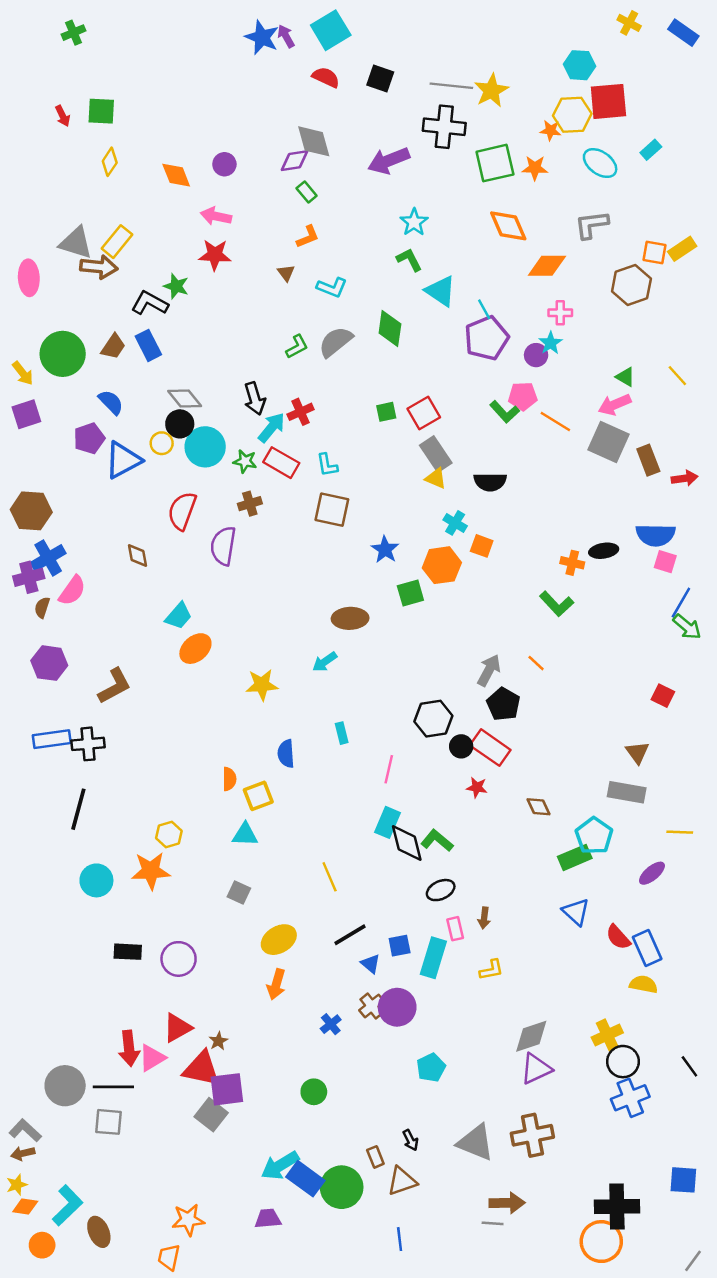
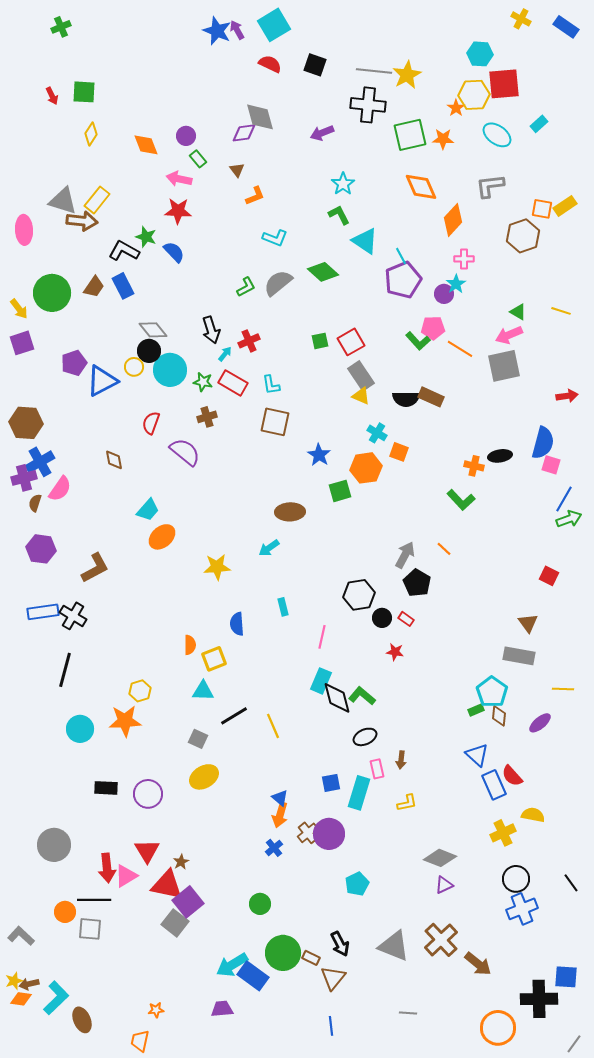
orange star: (551, 130) -> (456, 108), turned 30
purple arrow: (389, 161) -> (322, 133), size x0.7
green rectangle: (307, 192) -> (198, 159), moved
orange diamond: (547, 266) -> (453, 220), turned -48
brown triangle: (286, 273) -> (237, 170), moved
green diamond: (390, 329) -> (323, 272), turned -56
yellow line: (677, 376) -> (561, 311), turned -30
blue semicircle: (111, 402) -> (174, 252), moved
cyan arrow: (272, 428) -> (225, 354), size x0.6
gray square: (608, 442) -> (504, 366), turned -36
brown rectangle: (648, 460) -> (431, 397), moved, turned -45
red semicircle: (182, 511) -> (151, 423), size x0.7
blue semicircle: (656, 535) -> (543, 443), turned -76
purple semicircle: (223, 546) -> (185, 452), turned 120
green arrow: (687, 627) -> (569, 519), turned -60
black cross: (88, 744) -> (73, 616), turned 36
red rectangle: (490, 748) -> (406, 619), size x0.5
brown diamond: (538, 807) -> (499, 716), moved, turned 30
green rectangle: (575, 857) -> (476, 710), size x0.6
black line: (350, 935) -> (234, 716), moved
yellow ellipse: (279, 940) -> (204, 777), moved
blue rectangle: (647, 948) -> (494, 785), moved
blue triangle: (371, 964) -> (280, 798), moved
orange arrow: (276, 984) -> (280, 815), moved
red triangle: (177, 1028) -> (147, 851), turned -32
yellow cross: (607, 1035) -> (503, 833), moved
gray diamond: (531, 1036) -> (440, 858), turned 40
purple triangle: (536, 1069) -> (444, 885), size x0.7
gray circle: (65, 1086) -> (54, 845), moved
purple square: (227, 1089) -> (188, 902), turned -32
brown cross: (532, 1135) -> (441, 940), turned -32
black arrow: (410, 1140) -> (340, 944), size x1.4
brown arrow: (23, 1153) -> (29, 984), moved
brown rectangle: (375, 1157) -> (311, 958), turned -42
brown triangle: (402, 1181) -> (333, 978), turned -32
green circle: (342, 1187) -> (283, 953), moved
brown arrow: (507, 1203) -> (478, 964), moved, turned 40
black cross: (617, 1206) -> (539, 999), moved
orange star: (188, 1220) -> (156, 1010), size x0.6
orange circle: (42, 1245) -> (65, 912), moved

